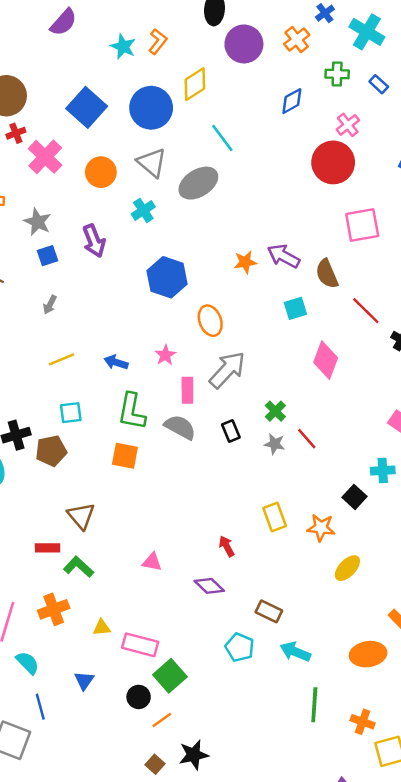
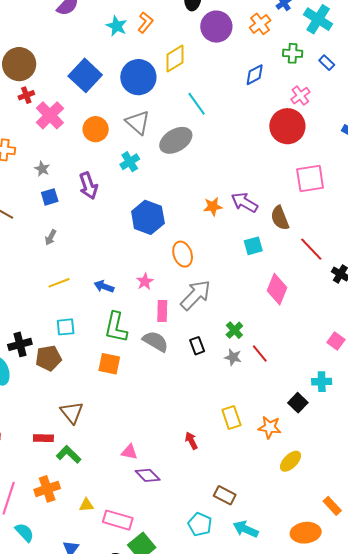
gray star: (37, 222) -> (42, 169), size x0.7
purple diamond: (209, 586) -> (148, 475), moved

